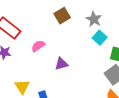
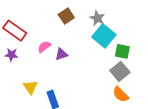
cyan square: (100, 38) -> (104, 36), size x1.6
purple triangle: (61, 64) -> (61, 54), moved

